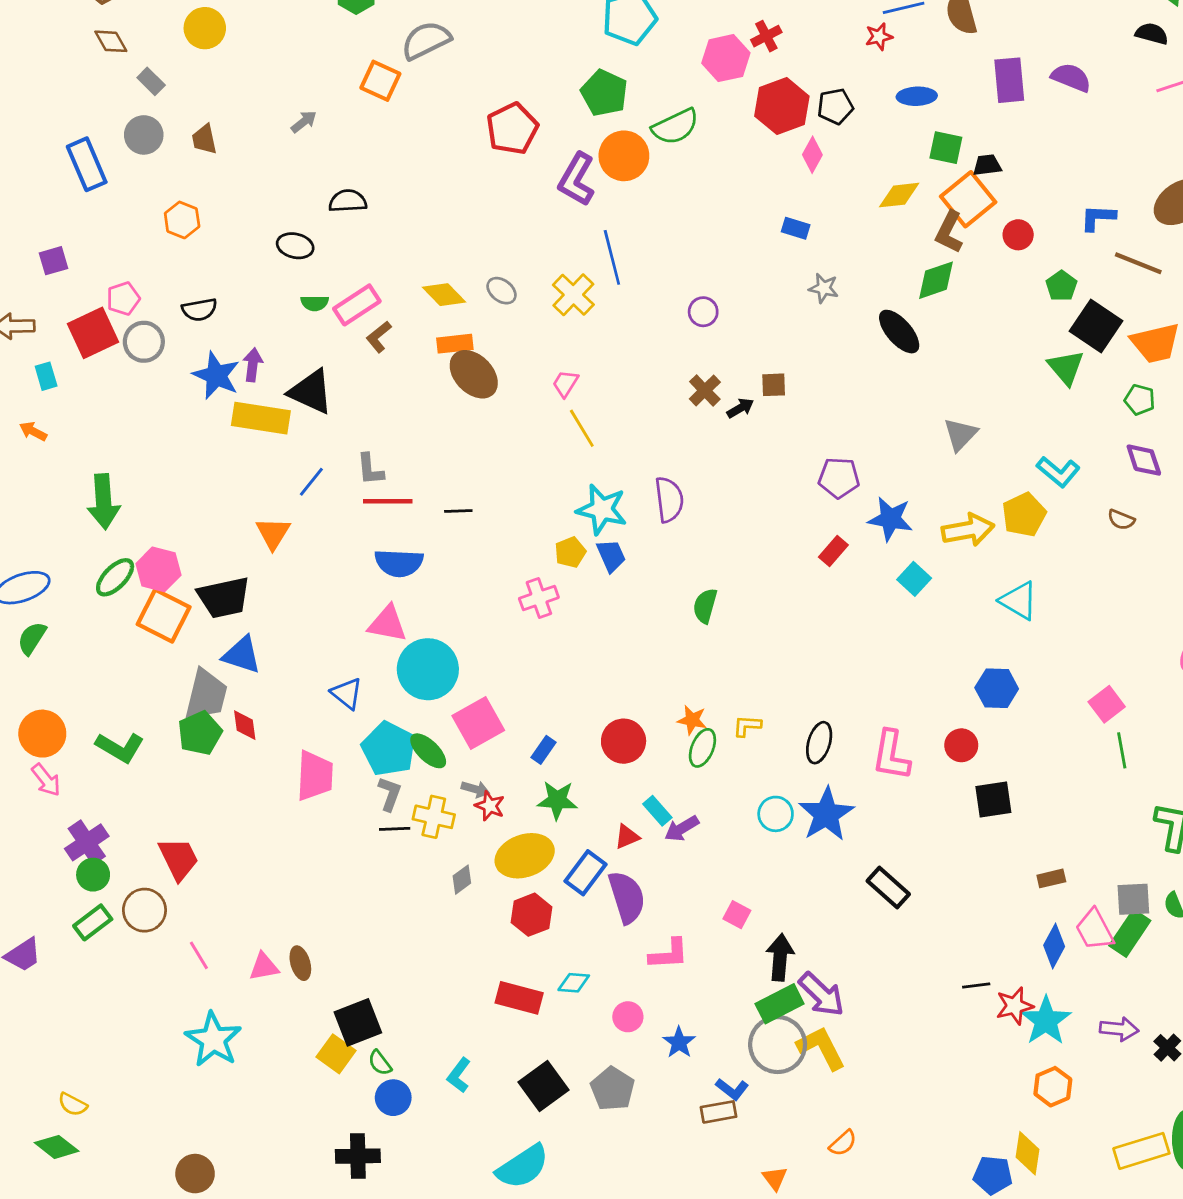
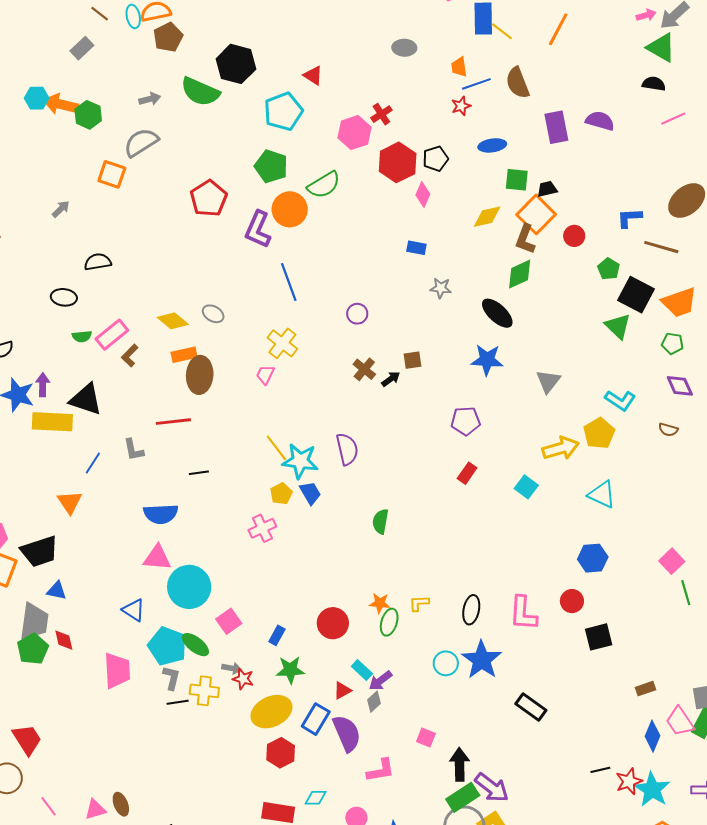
yellow cross: (573, 295) -> (282, 343), moved
brown ellipse: (474, 374) -> (200, 375), turned 54
yellow line: (582, 428) -> (276, 448), moved
red line: (388, 501) -> (173, 422), moved
blue star: (890, 519) -> (487, 360), moved
blue triangle: (242, 655) -> (57, 591), size x0.7
pink square: (478, 723) -> (229, 621), size x0.7
gray diamond: (462, 880) -> (374, 702), moved

